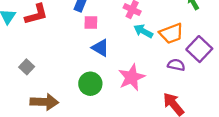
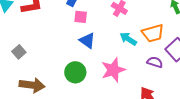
cyan arrow: (143, 31) -> (128, 39), moved

